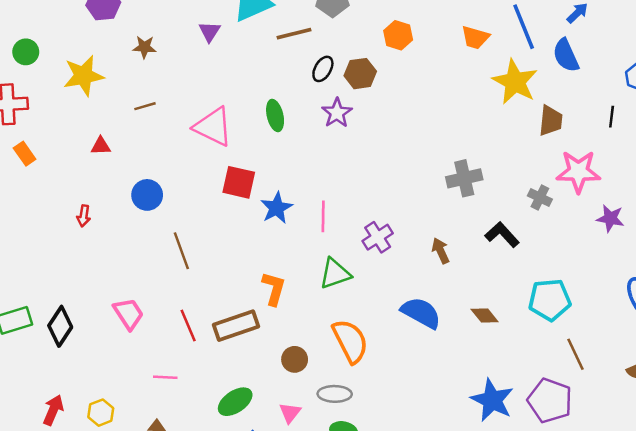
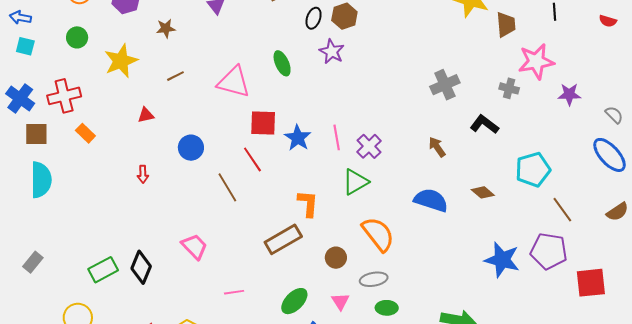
green circle: (26, 52) -> (77, 37), moved
purple cross: (378, 237) -> (369, 146), moved
red line: (188, 325) -> (252, 159), moved

